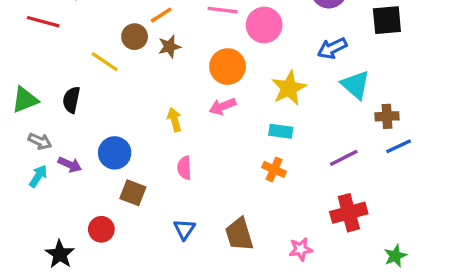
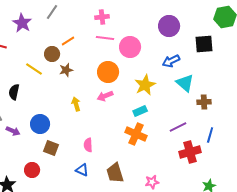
brown star: (169, 47) -> (66, 70), moved
cyan rectangle: (281, 131) -> (140, 111), turned -32
blue line: (399, 146) -> (210, 135), moved, turned -49
pink semicircle: (184, 168) -> (88, 145), moved
orange cross: (274, 169) -> (136, 134), size x1.5
red cross: (349, 213) -> (190, 152), moved
blue triangle: (184, 229) -> (82, 170), turned -40

